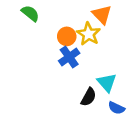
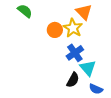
blue cross: (69, 57) -> (75, 53), moved

